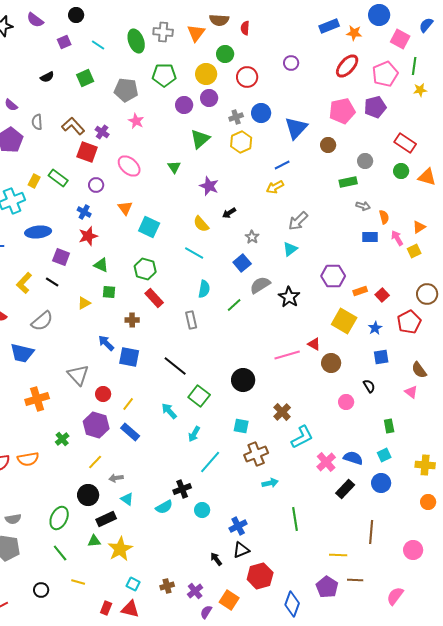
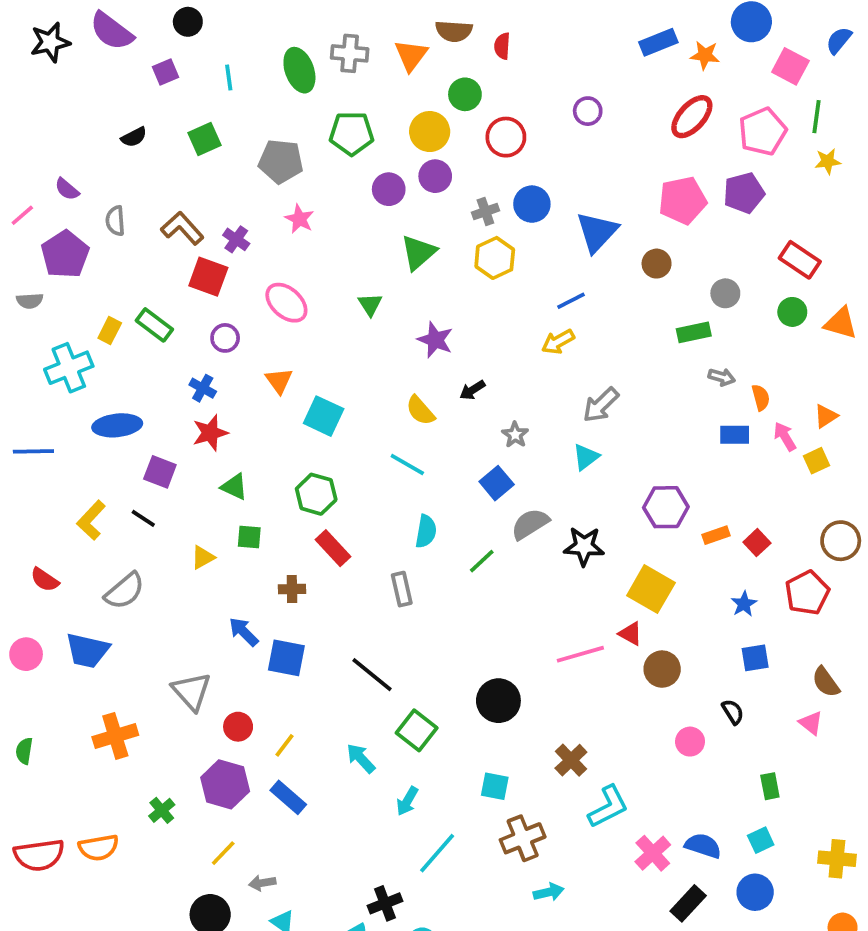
purple semicircle: (35, 20) -> (112, 31), size x1.4
cyan line: (98, 45) -> (229, 78), turned 48
black star: (289, 297) -> (584, 546), turned -30
yellow square: (344, 321) -> (651, 589), moved

